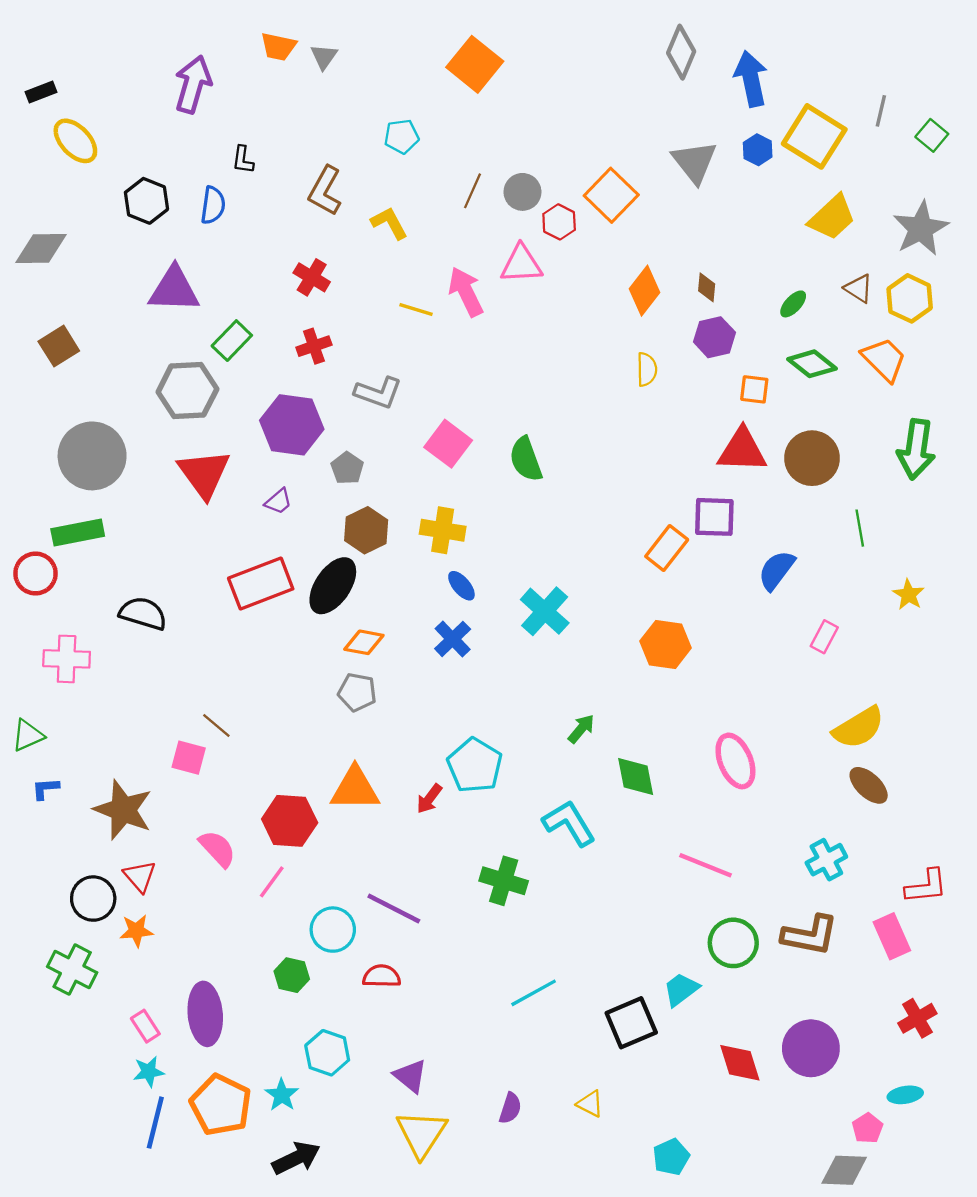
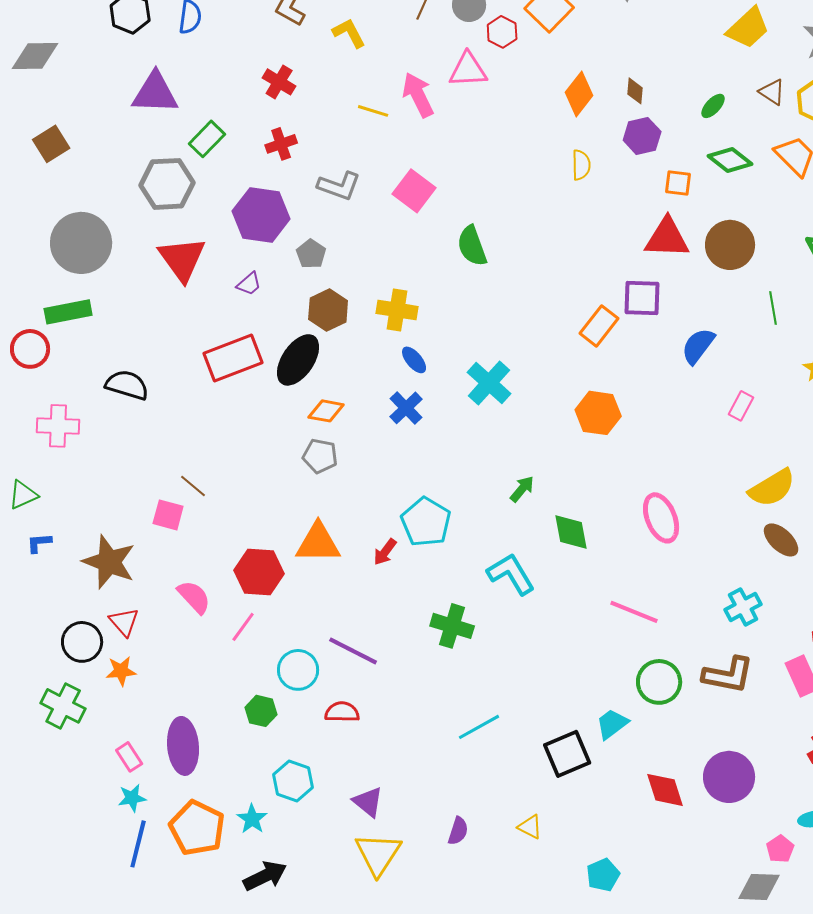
pink square: (448, 444) -> (414, 191), moved

